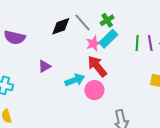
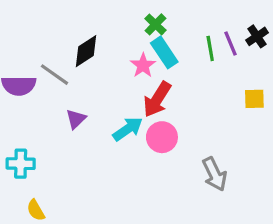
gray line: (83, 23) -> (54, 75), moved
cyan rectangle: (108, 39) -> (164, 52), turned -66
red arrow: (97, 66) -> (157, 99), turned -95

